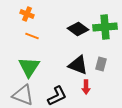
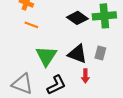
green triangle: (29, 67) -> (46, 56), moved

